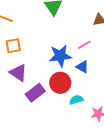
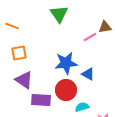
pink line: (84, 45) -> (90, 37), moved
purple rectangle: (35, 93) -> (41, 100), turned 42

